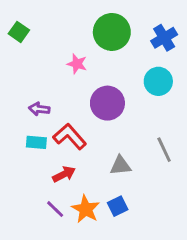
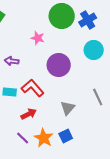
blue cross: (164, 38) -> (88, 20), moved
purple arrow: (39, 109) -> (12, 61), moved
gray triangle: (121, 166) -> (68, 108), turned -42

